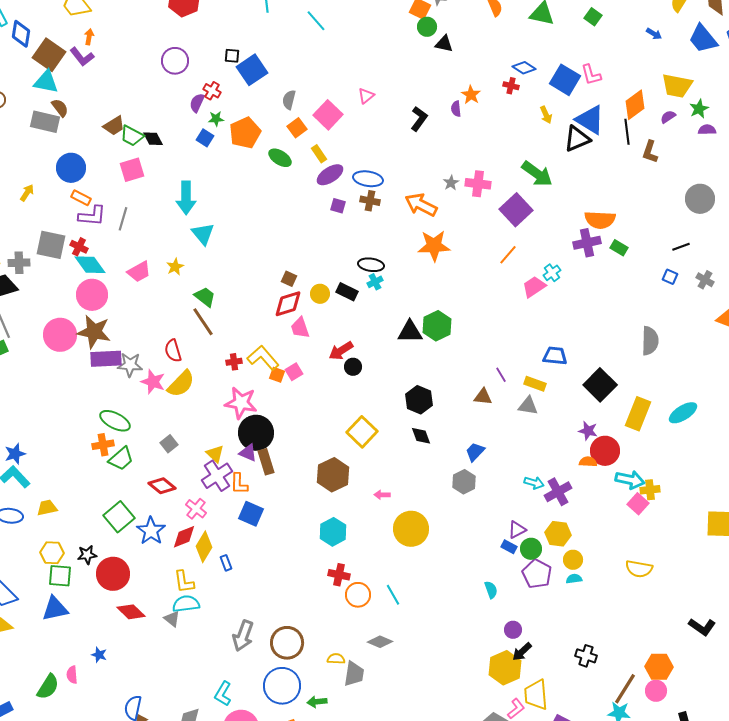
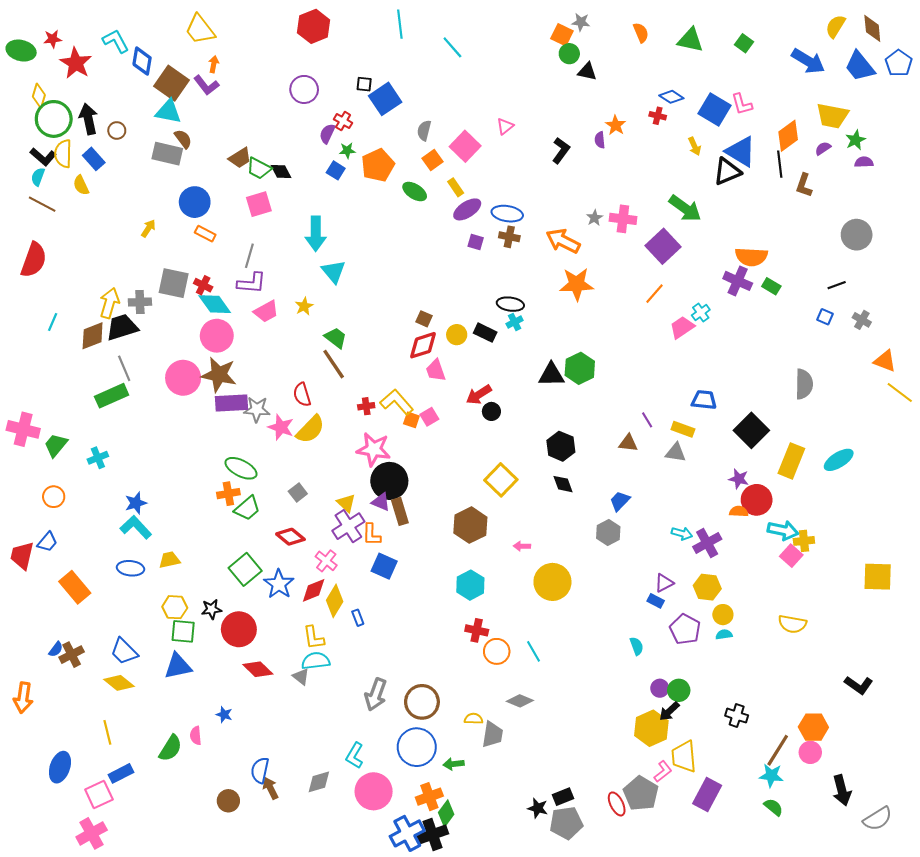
blue arrow: (654, 34) -> (808, 61), size x2.0
purple L-shape: (92, 216) -> (251, 283), moved
purple cross: (587, 243) -> (738, 281), turned 36
green circle: (531, 549) -> (679, 690), moved

